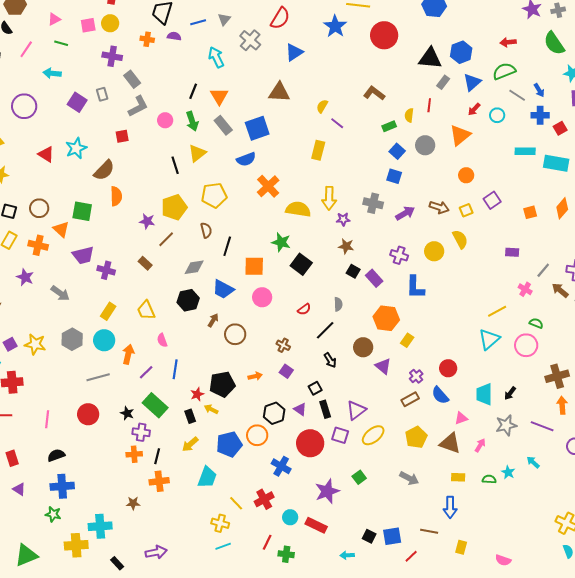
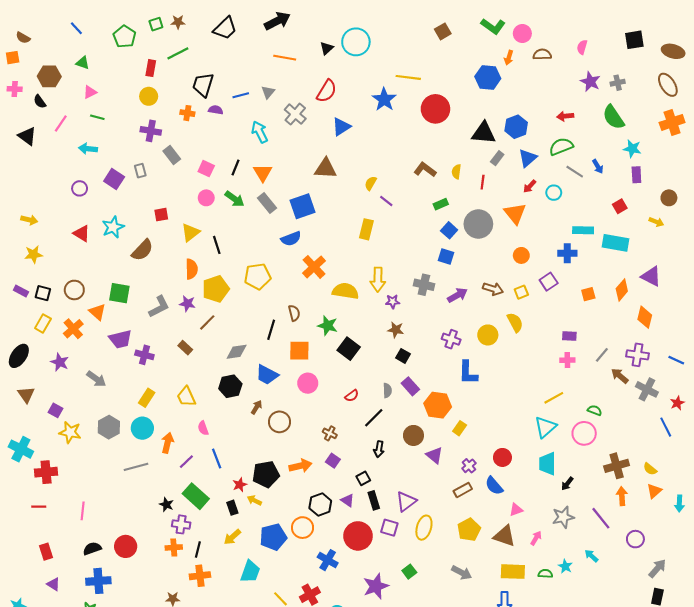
pink square: (88, 25) -> (206, 169), moved, turned 35
purple circle: (24, 106) -> (80, 188), moved, size x0.6
gray L-shape: (138, 106) -> (159, 307), moved
yellow semicircle: (409, 115) -> (456, 172), moved
blue cross: (540, 115) -> (567, 253), moved
green arrow: (192, 121) -> (234, 199), turned -36
orange triangle: (460, 135) -> (515, 214), turned -30
gray circle: (425, 145) -> (478, 224), size x1.4
yellow triangle: (197, 153) -> (191, 232), moved
orange semicircle: (116, 196) -> (192, 269), moved
brown semicircle: (206, 230) -> (294, 313), moved
orange cross: (38, 245) -> (73, 329), turned 36
purple rectangle: (374, 278) -> (410, 386), moved
pink cross: (525, 289) -> (567, 360), moved, turned -32
purple square: (10, 344) -> (55, 410), moved, turned -32
black arrow: (330, 360) -> (379, 449), turned 42
blue line: (175, 369) -> (217, 458), turned -30
orange arrow: (255, 376) -> (300, 466), size x1.5
cyan trapezoid: (484, 394) -> (547, 464), moved
red circle: (88, 414) -> (126, 546), moved
purple line: (542, 426) -> (601, 518), turned 30
yellow ellipse: (373, 435) -> (424, 528), turned -35
yellow rectangle: (458, 477) -> (513, 572), size x1.6

